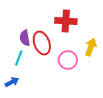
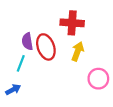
yellow arrow: (91, 47) -> (78, 51), moved
pink circle: (68, 60) -> (98, 79), moved

